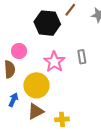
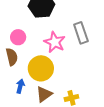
gray rectangle: (82, 57) -> (81, 33), size x1.5

